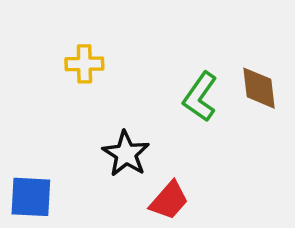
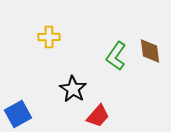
blue square: (31, 197) -> (18, 114), turned -32

